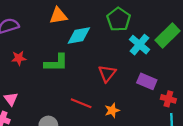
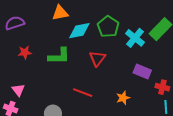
green pentagon: (119, 19) -> (108, 27), moved
red triangle: (107, 73) -> (97, 58), moved
orange star: (112, 110) -> (123, 98), moved

